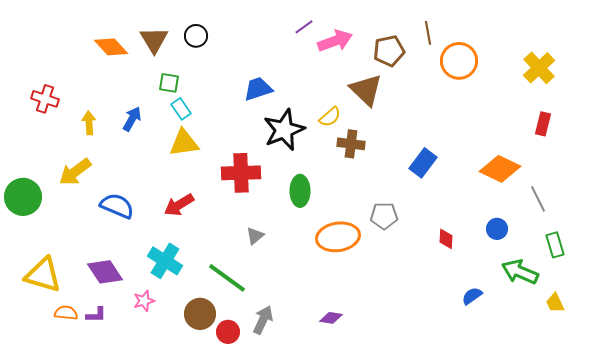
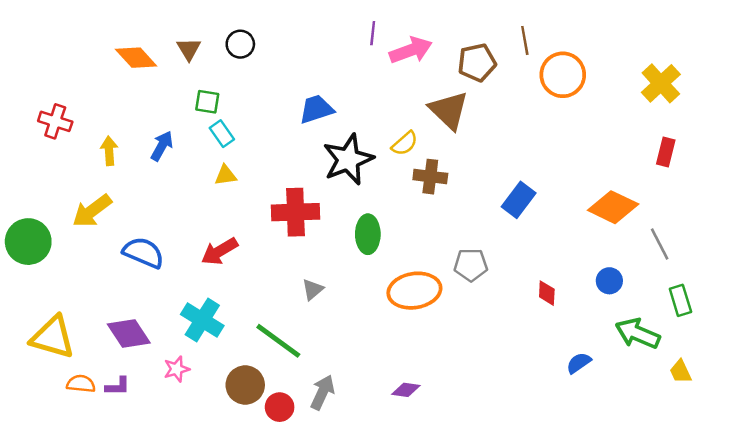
purple line: (304, 27) -> (373, 33), turned -48
brown triangle: (154, 40) -> (189, 49), size x0.7
yellow triangle: (184, 143) -> (226, 175), size x0.6

